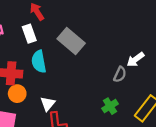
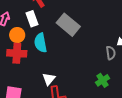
gray semicircle: (120, 74) -> (111, 53), turned -32
orange circle: (17, 94) -> (17, 35), moved

